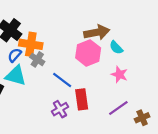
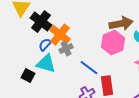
orange cross: (31, 44) -> (60, 35), turned 30
gray cross: (37, 59) -> (66, 49), turned 32

